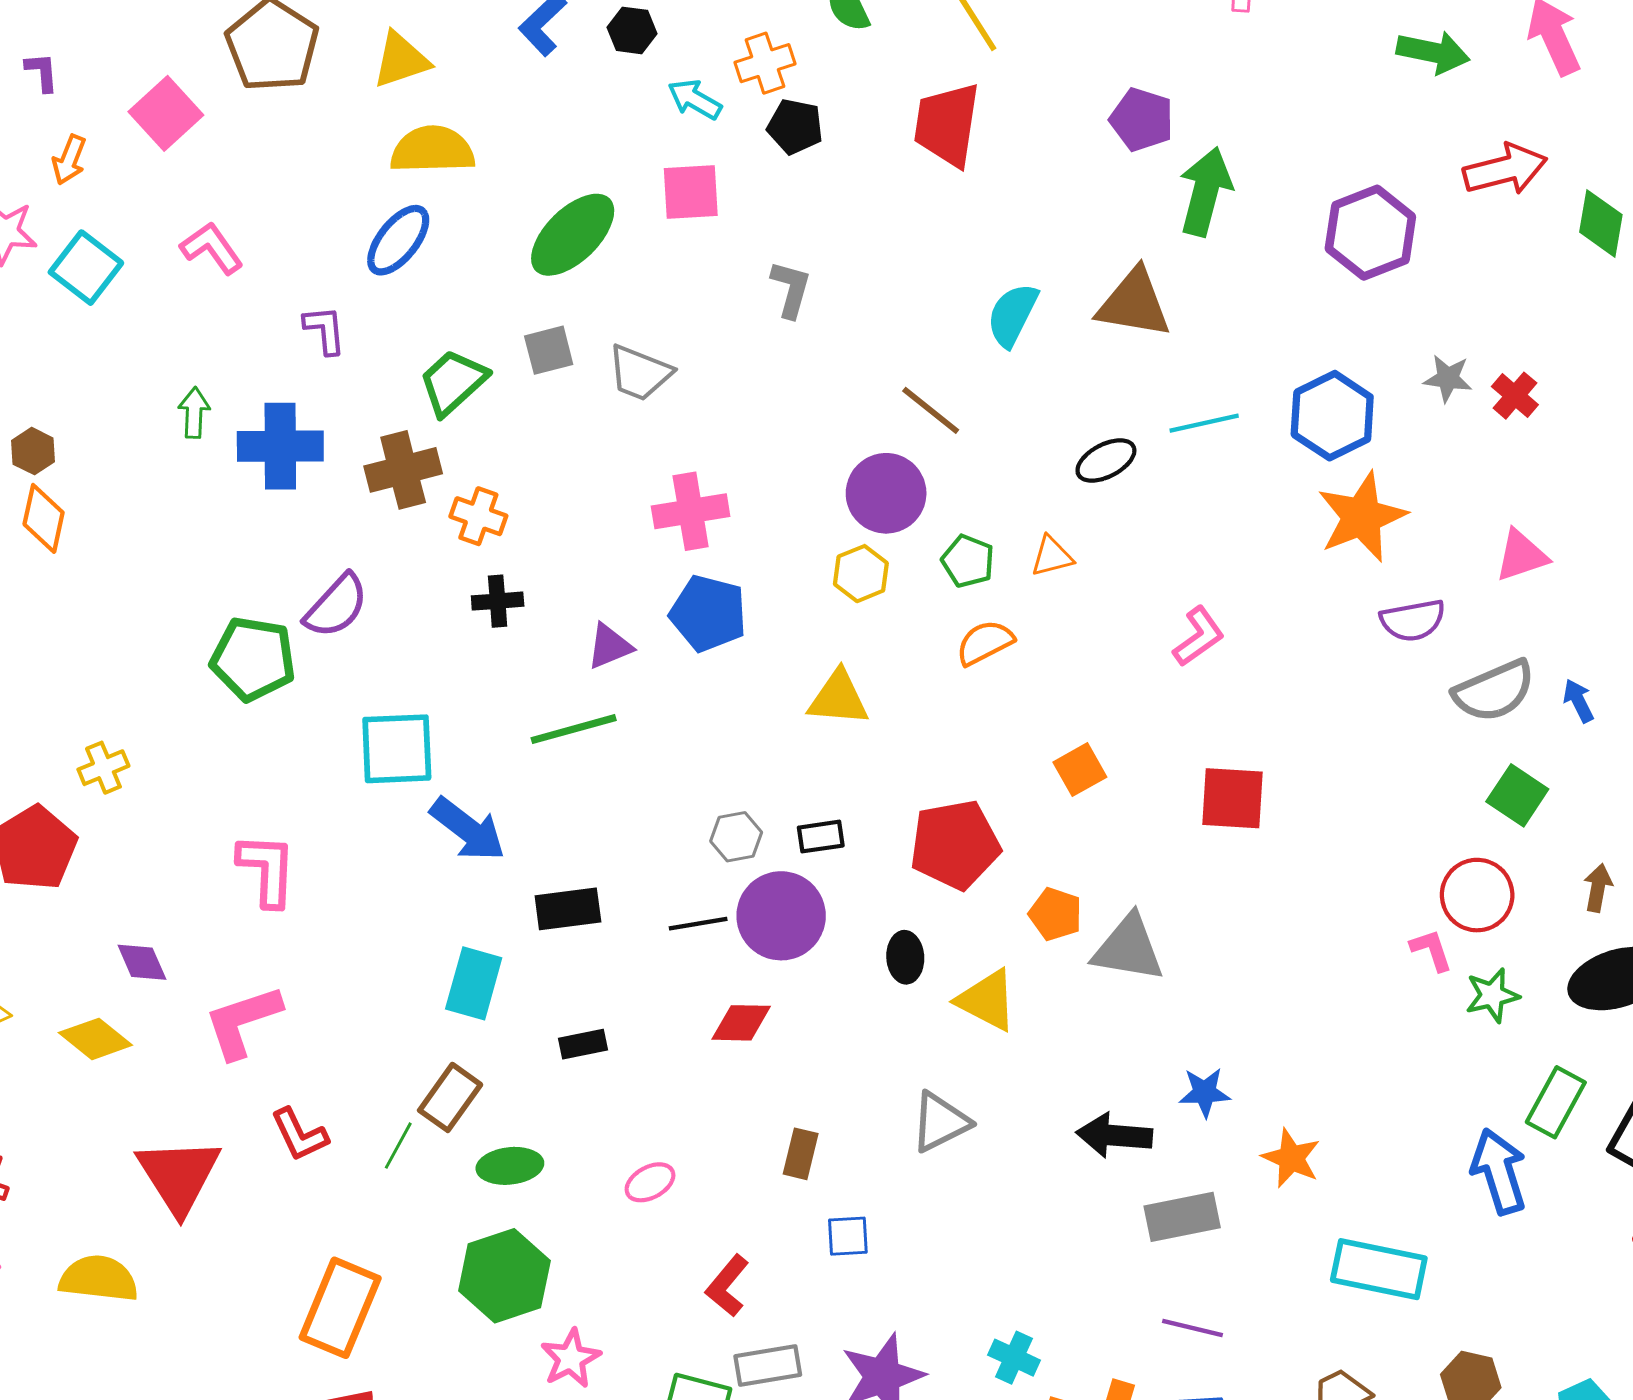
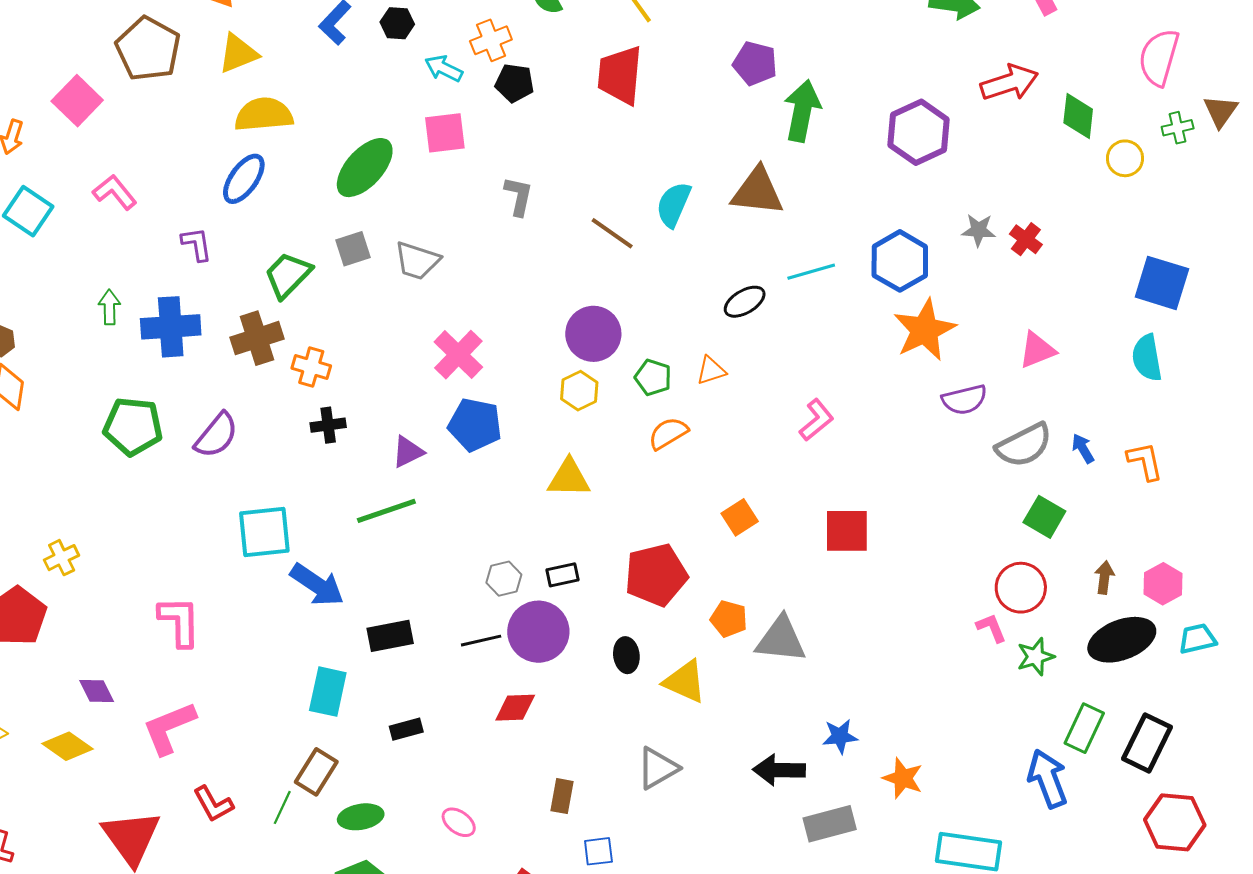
brown line: (931, 410) -> (612, 233), moved
pink cross: (691, 511) -> (458, 355), turned -33
green pentagon: (253, 659) -> (133, 426), moved
pink ellipse: (650, 1182) -> (459, 822), turned 68

